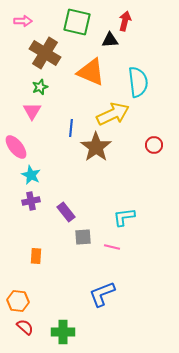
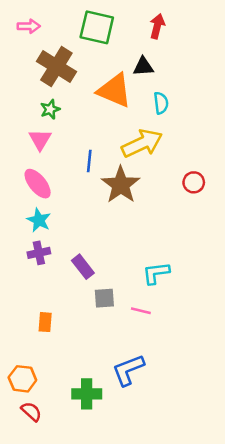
black triangle: (110, 40) -> (143, 67), moved
cyan semicircle: (138, 82) -> (161, 103), moved, size x0.6
pink ellipse: (16, 147) -> (38, 184), moved
green cross: (63, 332) -> (87, 394), moved

